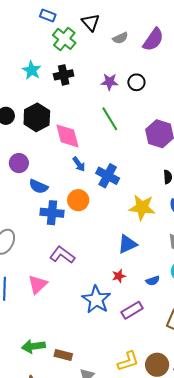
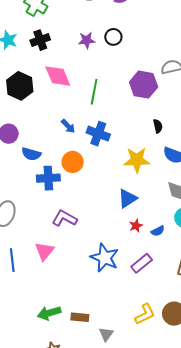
green line: (110, 119) -> (94, 92), moved, turned 50
pink diamond: (67, 136) -> (58, 76), moved
red star: (119, 276) -> (136, 226), moved

